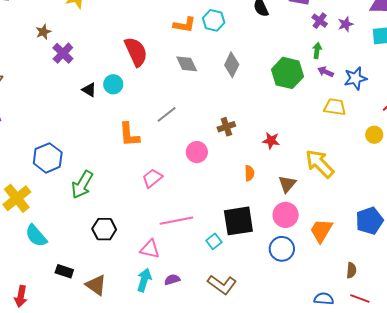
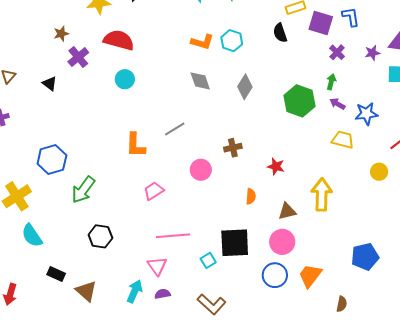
purple star: (346, 24) -> (372, 53), moved
red semicircle: (136, 52) -> (119, 40), moved, turned -56
cyan circle: (113, 84) -> (125, 79), moved
black triangle: (89, 90) -> (50, 84), moved
yellow arrow: (320, 164) -> (322, 195), turned 40
brown triangle: (287, 184) -> (287, 211), turned 30
orange trapezoid: (321, 231) -> (310, 276), moved
pink triangle: (150, 249) -> (157, 266), moved, turned 35

